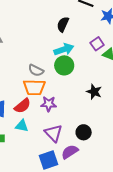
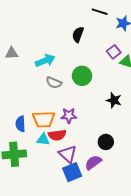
cyan arrow: (64, 49) -> (45, 61), moved
orange trapezoid: (34, 87) -> (44, 119), moved
red semicircle: (23, 106) -> (57, 135), moved, turned 36
purple triangle: (53, 133) -> (68, 154), moved

